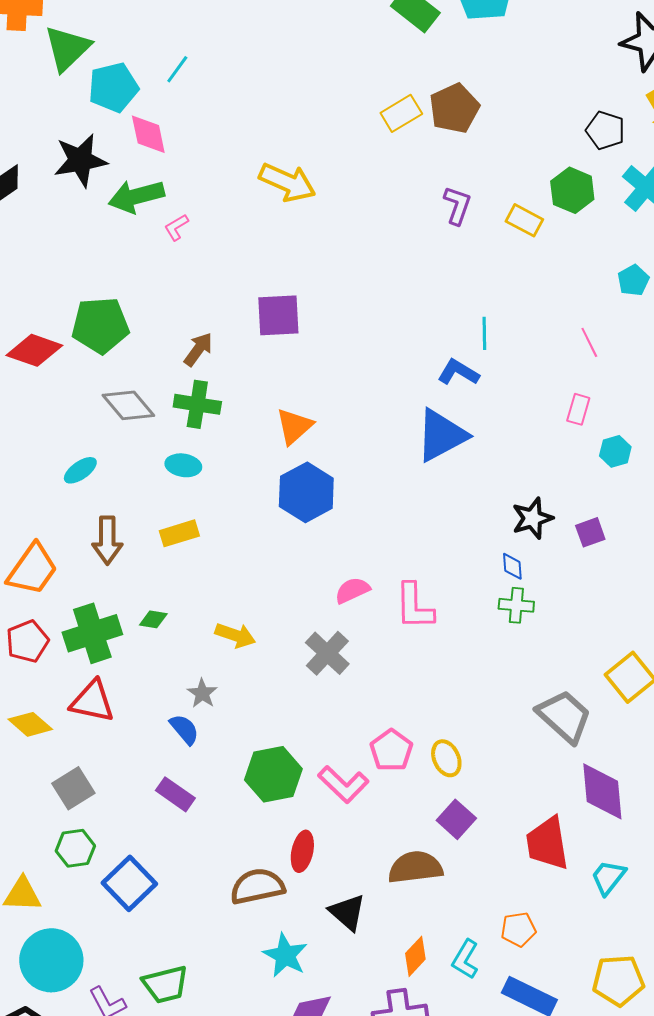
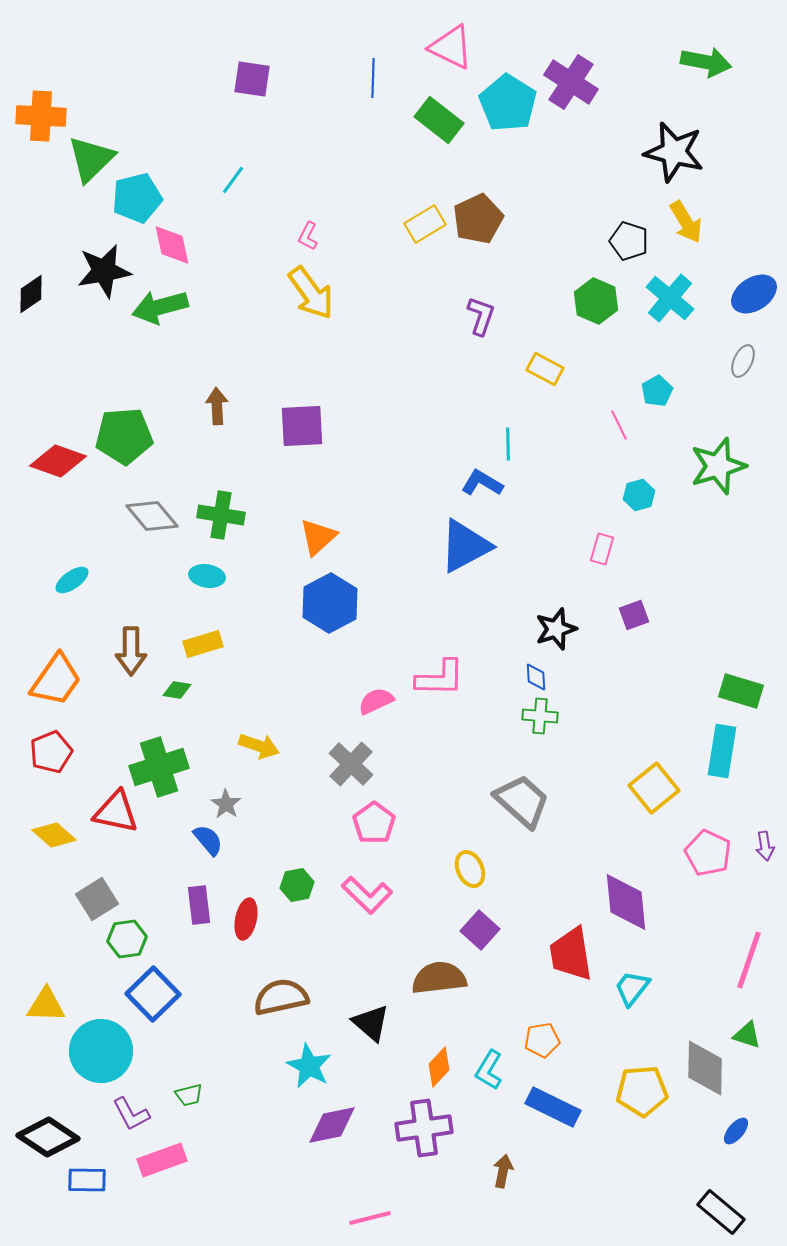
cyan line: (177, 69) -> (233, 180), moved
yellow arrow: (287, 182) -> (311, 293), turned 30
yellow rectangle: (524, 220) -> (545, 369), moved
pink L-shape: (176, 227) -> (308, 236), moved, turned -32
pink line: (589, 342) -> (619, 425), moved
brown arrow: (198, 349) -> (217, 406), moved, turned -39
pink rectangle: (578, 409) -> (602, 549), moved
cyan hexagon: (615, 451) -> (639, 495), moved
cyan ellipse: (80, 470) -> (72, 580), moved
purple square: (590, 532) -> (634, 615), moved
pink L-shape: (414, 606) -> (440, 678), moved, turned -88
green diamond: (153, 619) -> (177, 690), moved
green cross: (92, 633) -> (159, 767), moved
gray trapezoid: (564, 716) -> (522, 801), moved
pink pentagon: (391, 750) -> (374, 823), moved
green hexagon: (273, 774) -> (297, 885), size x0.6
purple rectangle: (175, 794) -> (199, 905), turned 48
green hexagon: (75, 848) -> (127, 939), moved
red ellipse: (302, 851) -> (246, 919), moved
cyan circle: (51, 960) -> (101, 1051), moved
green trapezoid: (165, 984) -> (189, 1095), size x0.6

